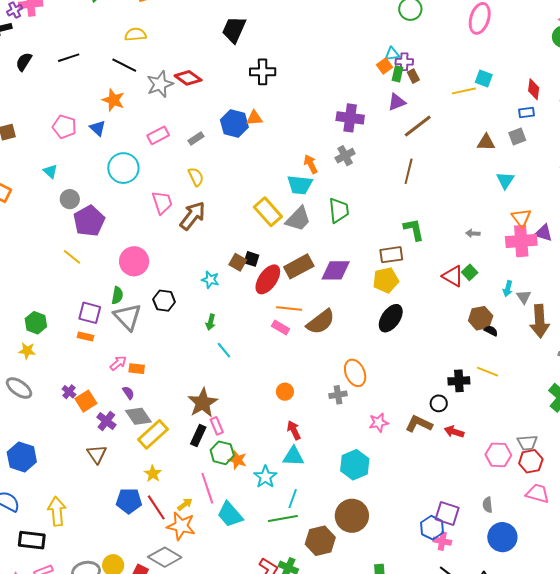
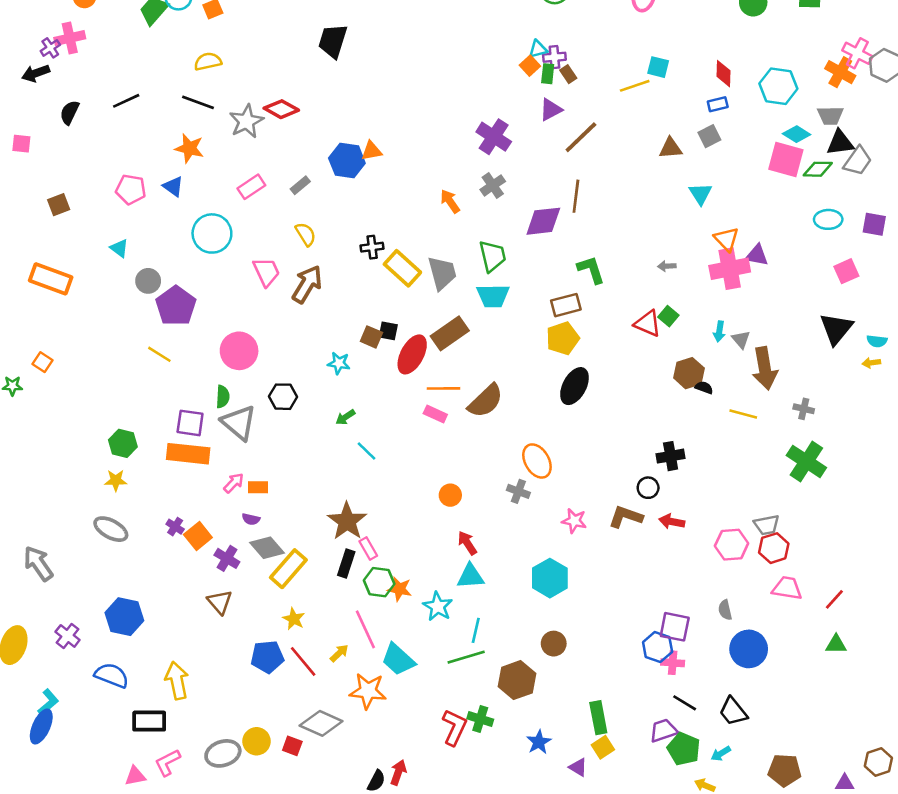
black cross: (263, 72) -> (372, 247), moved, size x0.7
purple cross: (350, 118) -> (494, 137), turned 32
cyan trapezoid: (300, 185) -> (493, 296), moved
gray trapezoid: (298, 219) -> (442, 273), turned -52
purple diamond: (336, 270) -> (543, 221), moved
green arrow: (211, 322) -> (345, 417), turned 49
orange rectangle: (86, 336) -> (188, 454), size x2.0
yellow line: (487, 372) -> (743, 414), moved
purple semicircle: (128, 393) -> (251, 519), turned 144
gray cross: (338, 395) -> (518, 491), turned 36
pink star: (379, 423) -> (574, 521), turned 30
brown circle: (352, 516) -> (554, 644), size x0.6
orange star: (181, 526) -> (368, 691), moved

